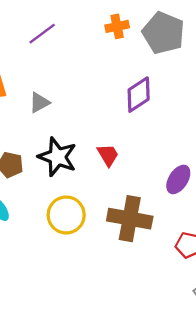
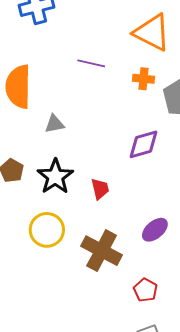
purple line: (42, 34) -> (91, 63), moved, turned 32

